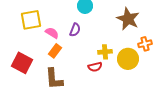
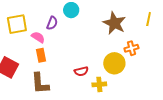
purple semicircle: (75, 30) -> (52, 23), moved
orange rectangle: (55, 51) -> (41, 55), turned -48
yellow cross: (105, 52) -> (99, 84), moved

